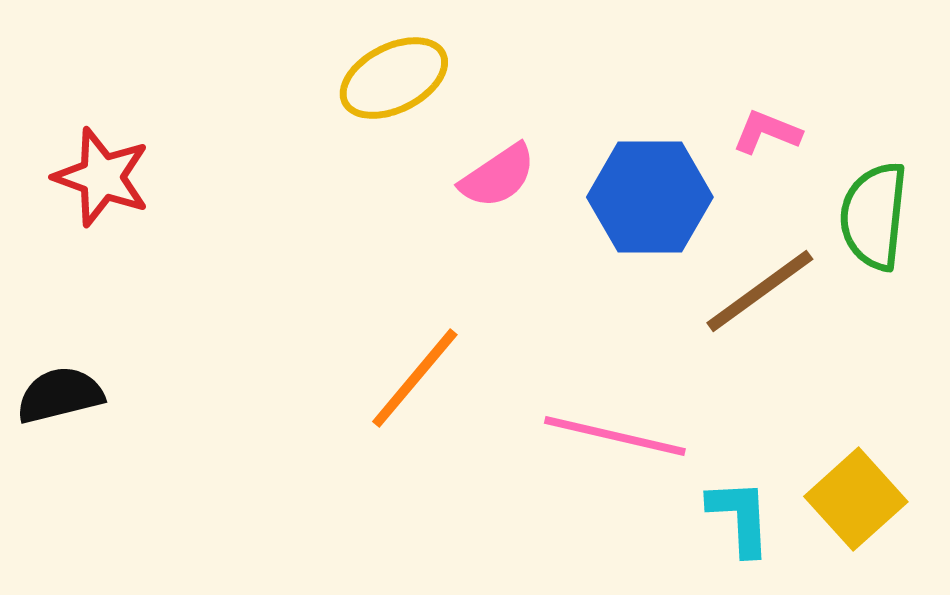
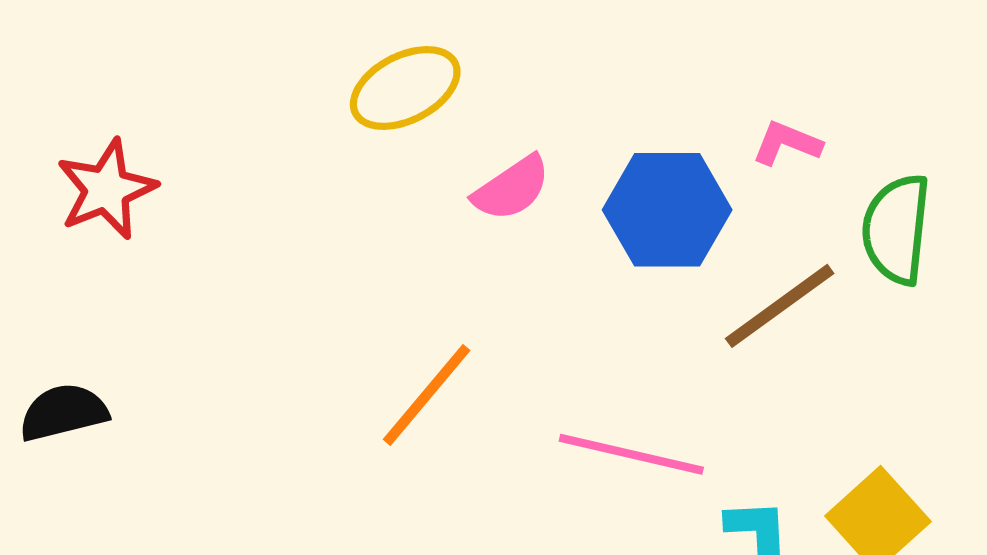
red star: (102, 177) -> (106, 189), turned 30

